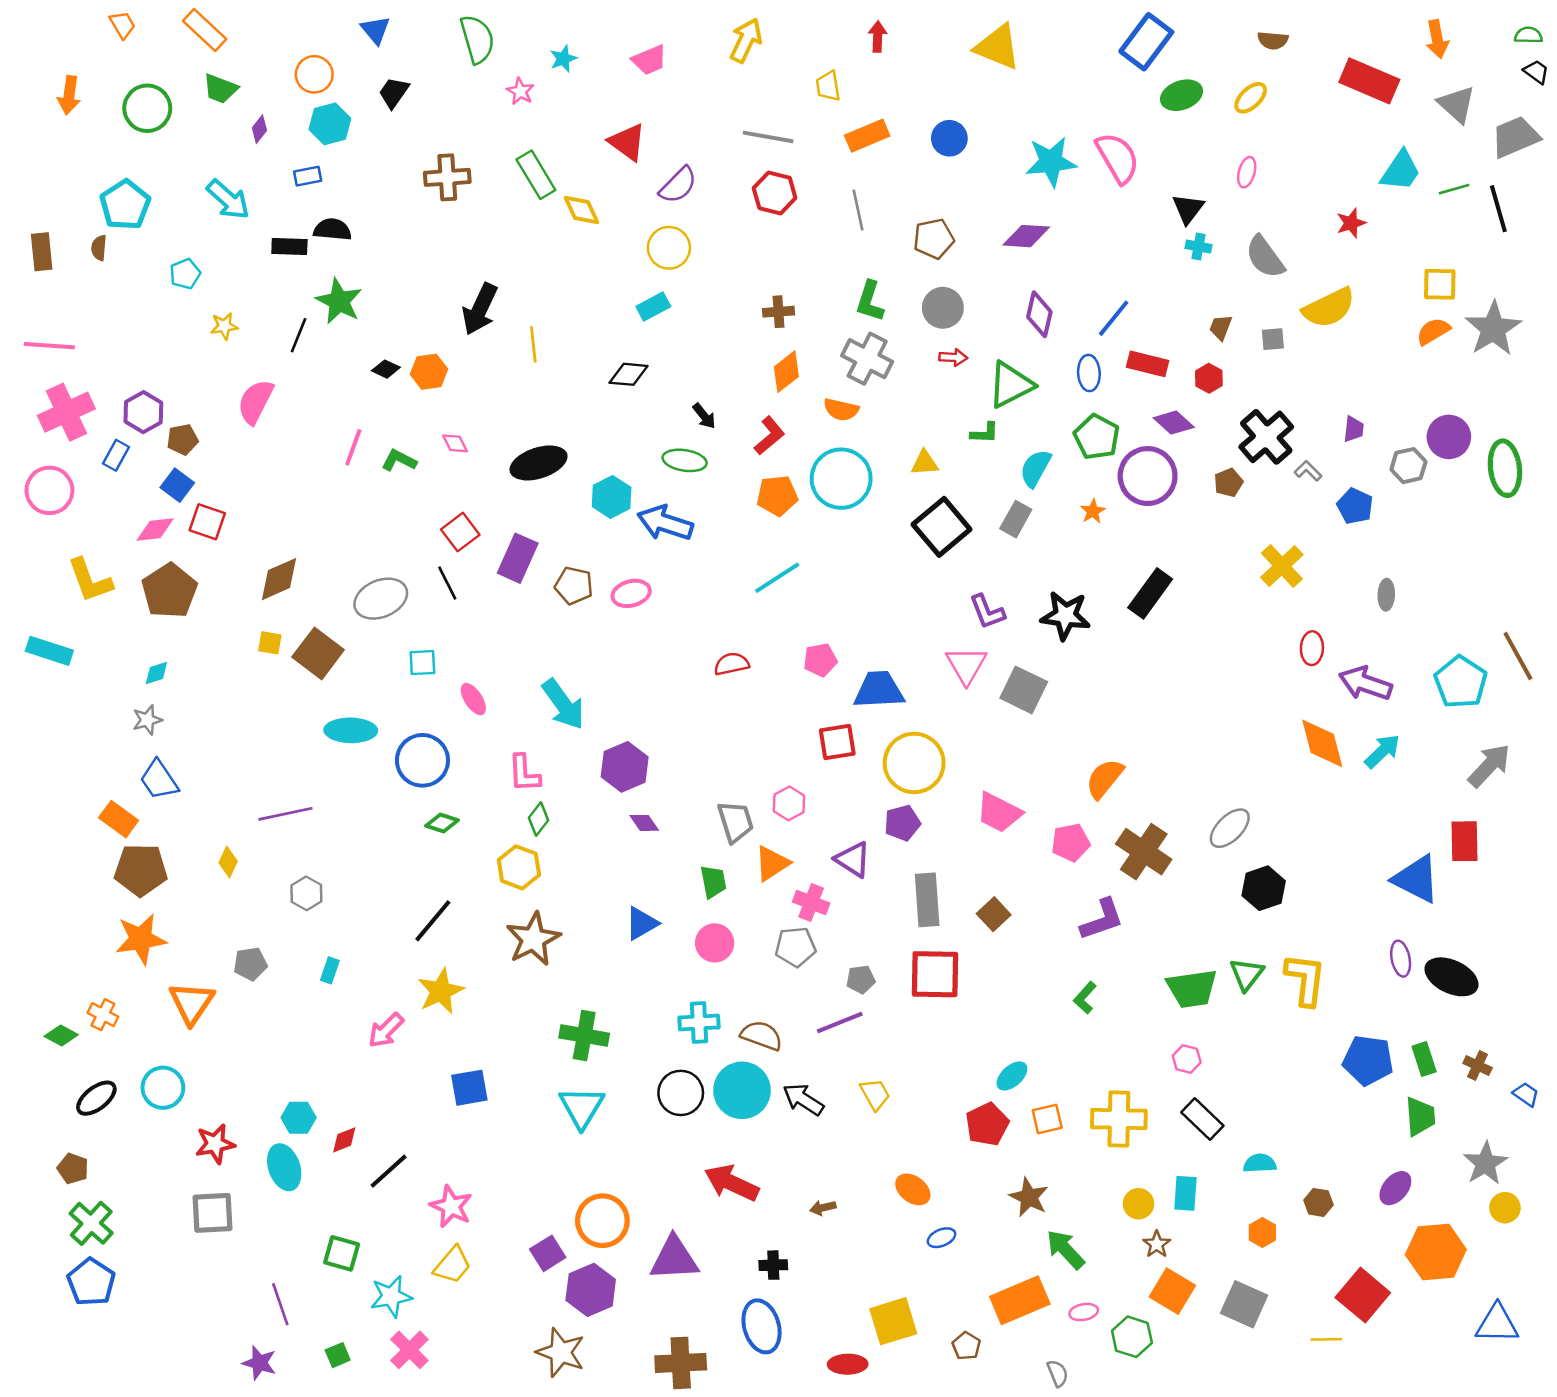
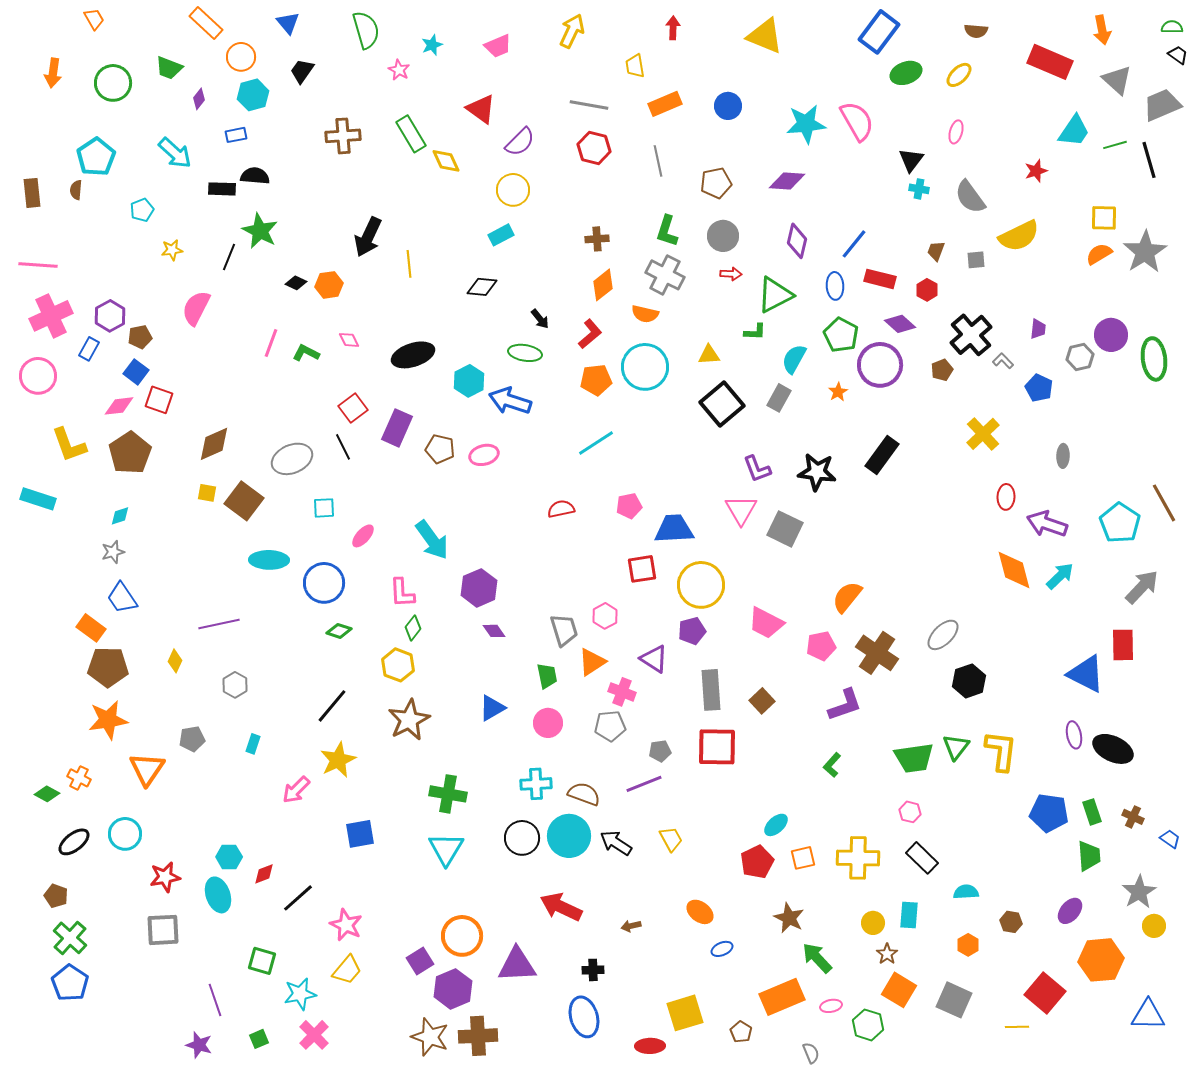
orange rectangle: (205, 30) -> (206, 23), moved
pink ellipse: (473, 699) -> (363, 536), turned 75
brown cross: (681, 1363) -> (478, 1036), moved

